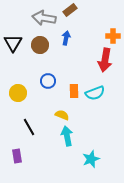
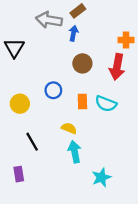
blue arrow: (66, 38) -> (73, 33), moved
brown circle: (40, 45) -> (82, 63), moved
cyan semicircle: (95, 93) -> (106, 104), turned 42

